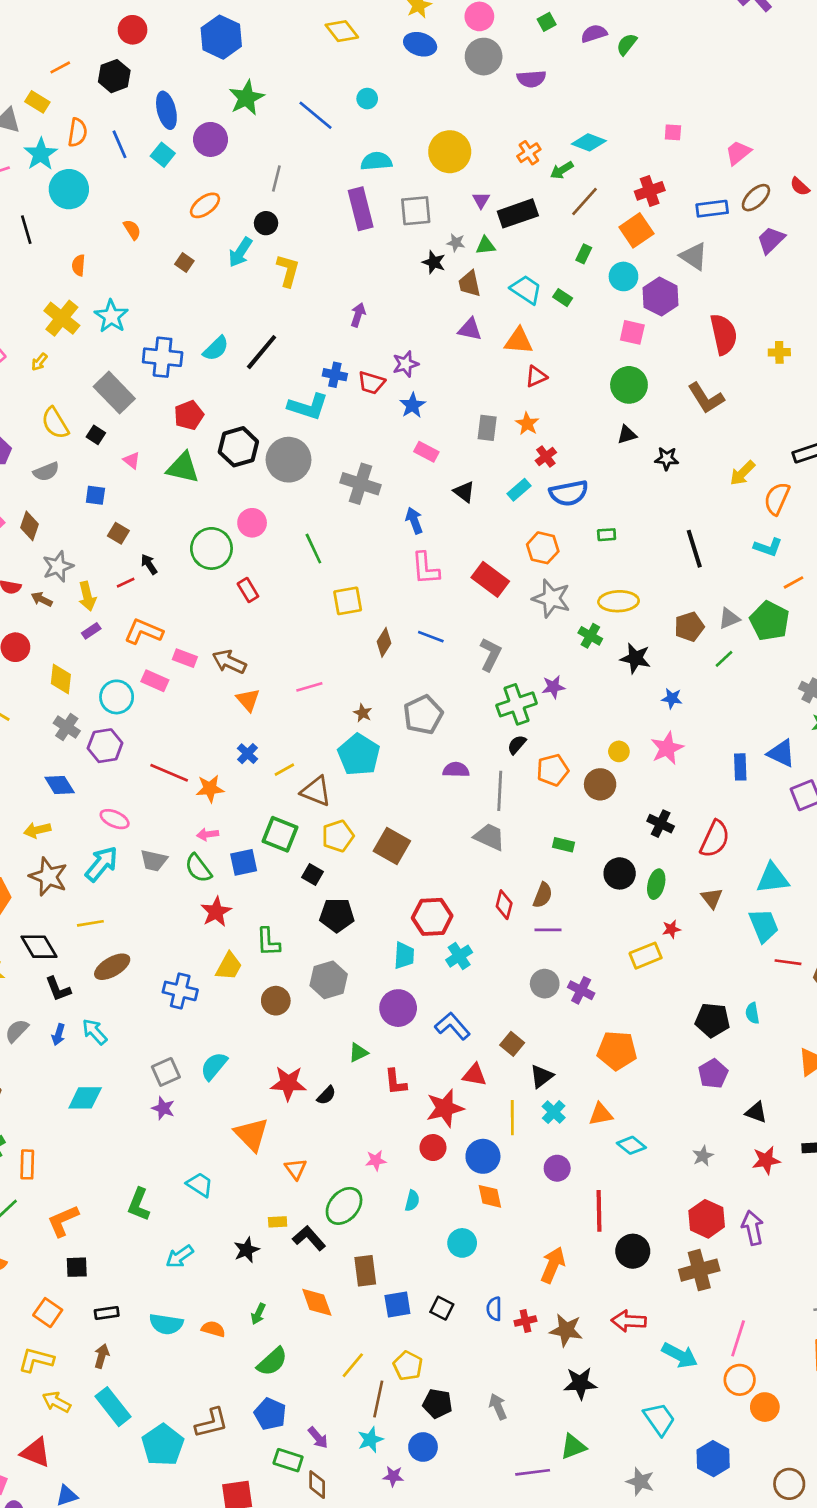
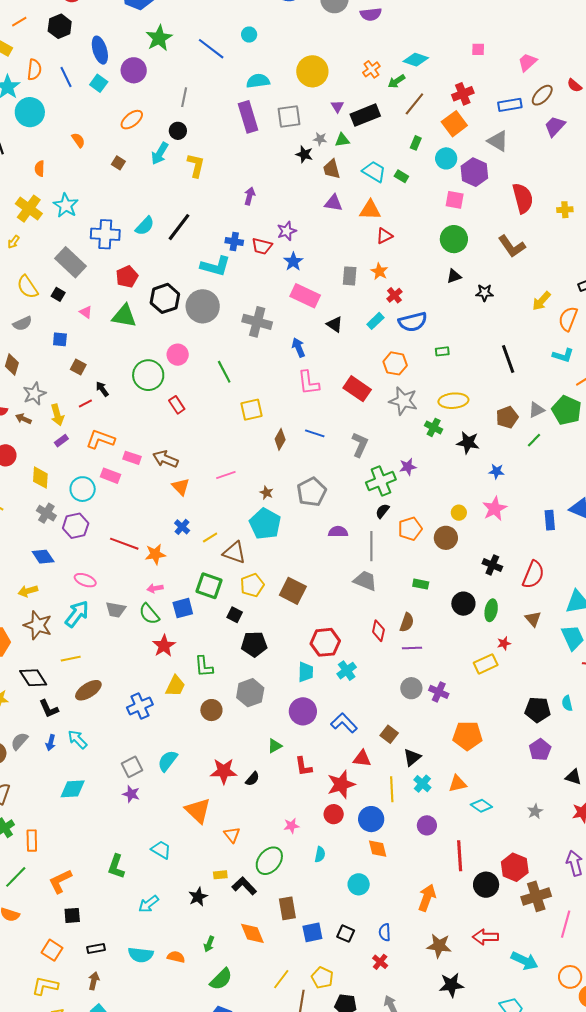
pink rectangle: (426, 452) -> (305, 296), size x1.6
blue cross: (180, 991) -> (140, 706), turned -35
red hexagon: (707, 1219) -> (515, 867), moved
red cross: (525, 1321) -> (380, 962), moved, turned -35
pink line: (738, 1338) -> (566, 924), moved

